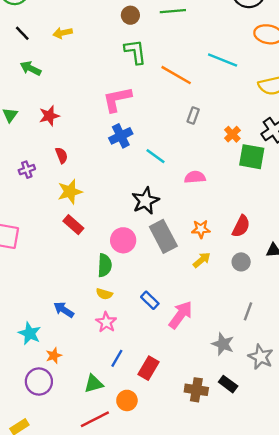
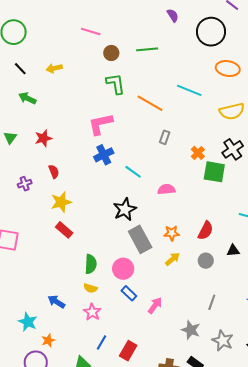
pink circle: (123, 240) -> (123, 269), moved
pink arrow: (181, 315) -> (155, 305), size x0.7

